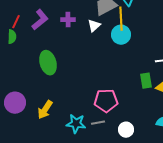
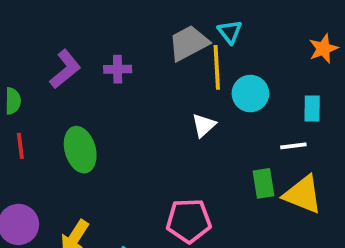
red line: (16, 22) -> (20, 146), moved, turned -32
white triangle: (94, 26) -> (204, 125), moved
cyan circle: (121, 35) -> (250, 94), moved

